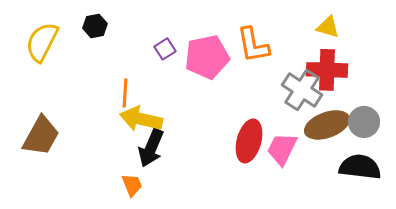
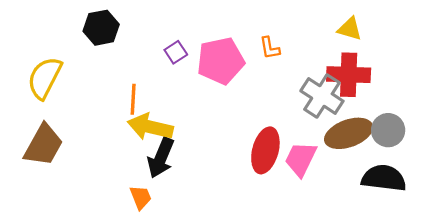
black hexagon: (95, 26) -> (101, 28), size x1.4
yellow semicircle: (42, 42) -> (45, 78), moved
orange L-shape: (253, 45) -> (270, 48), size x0.6

